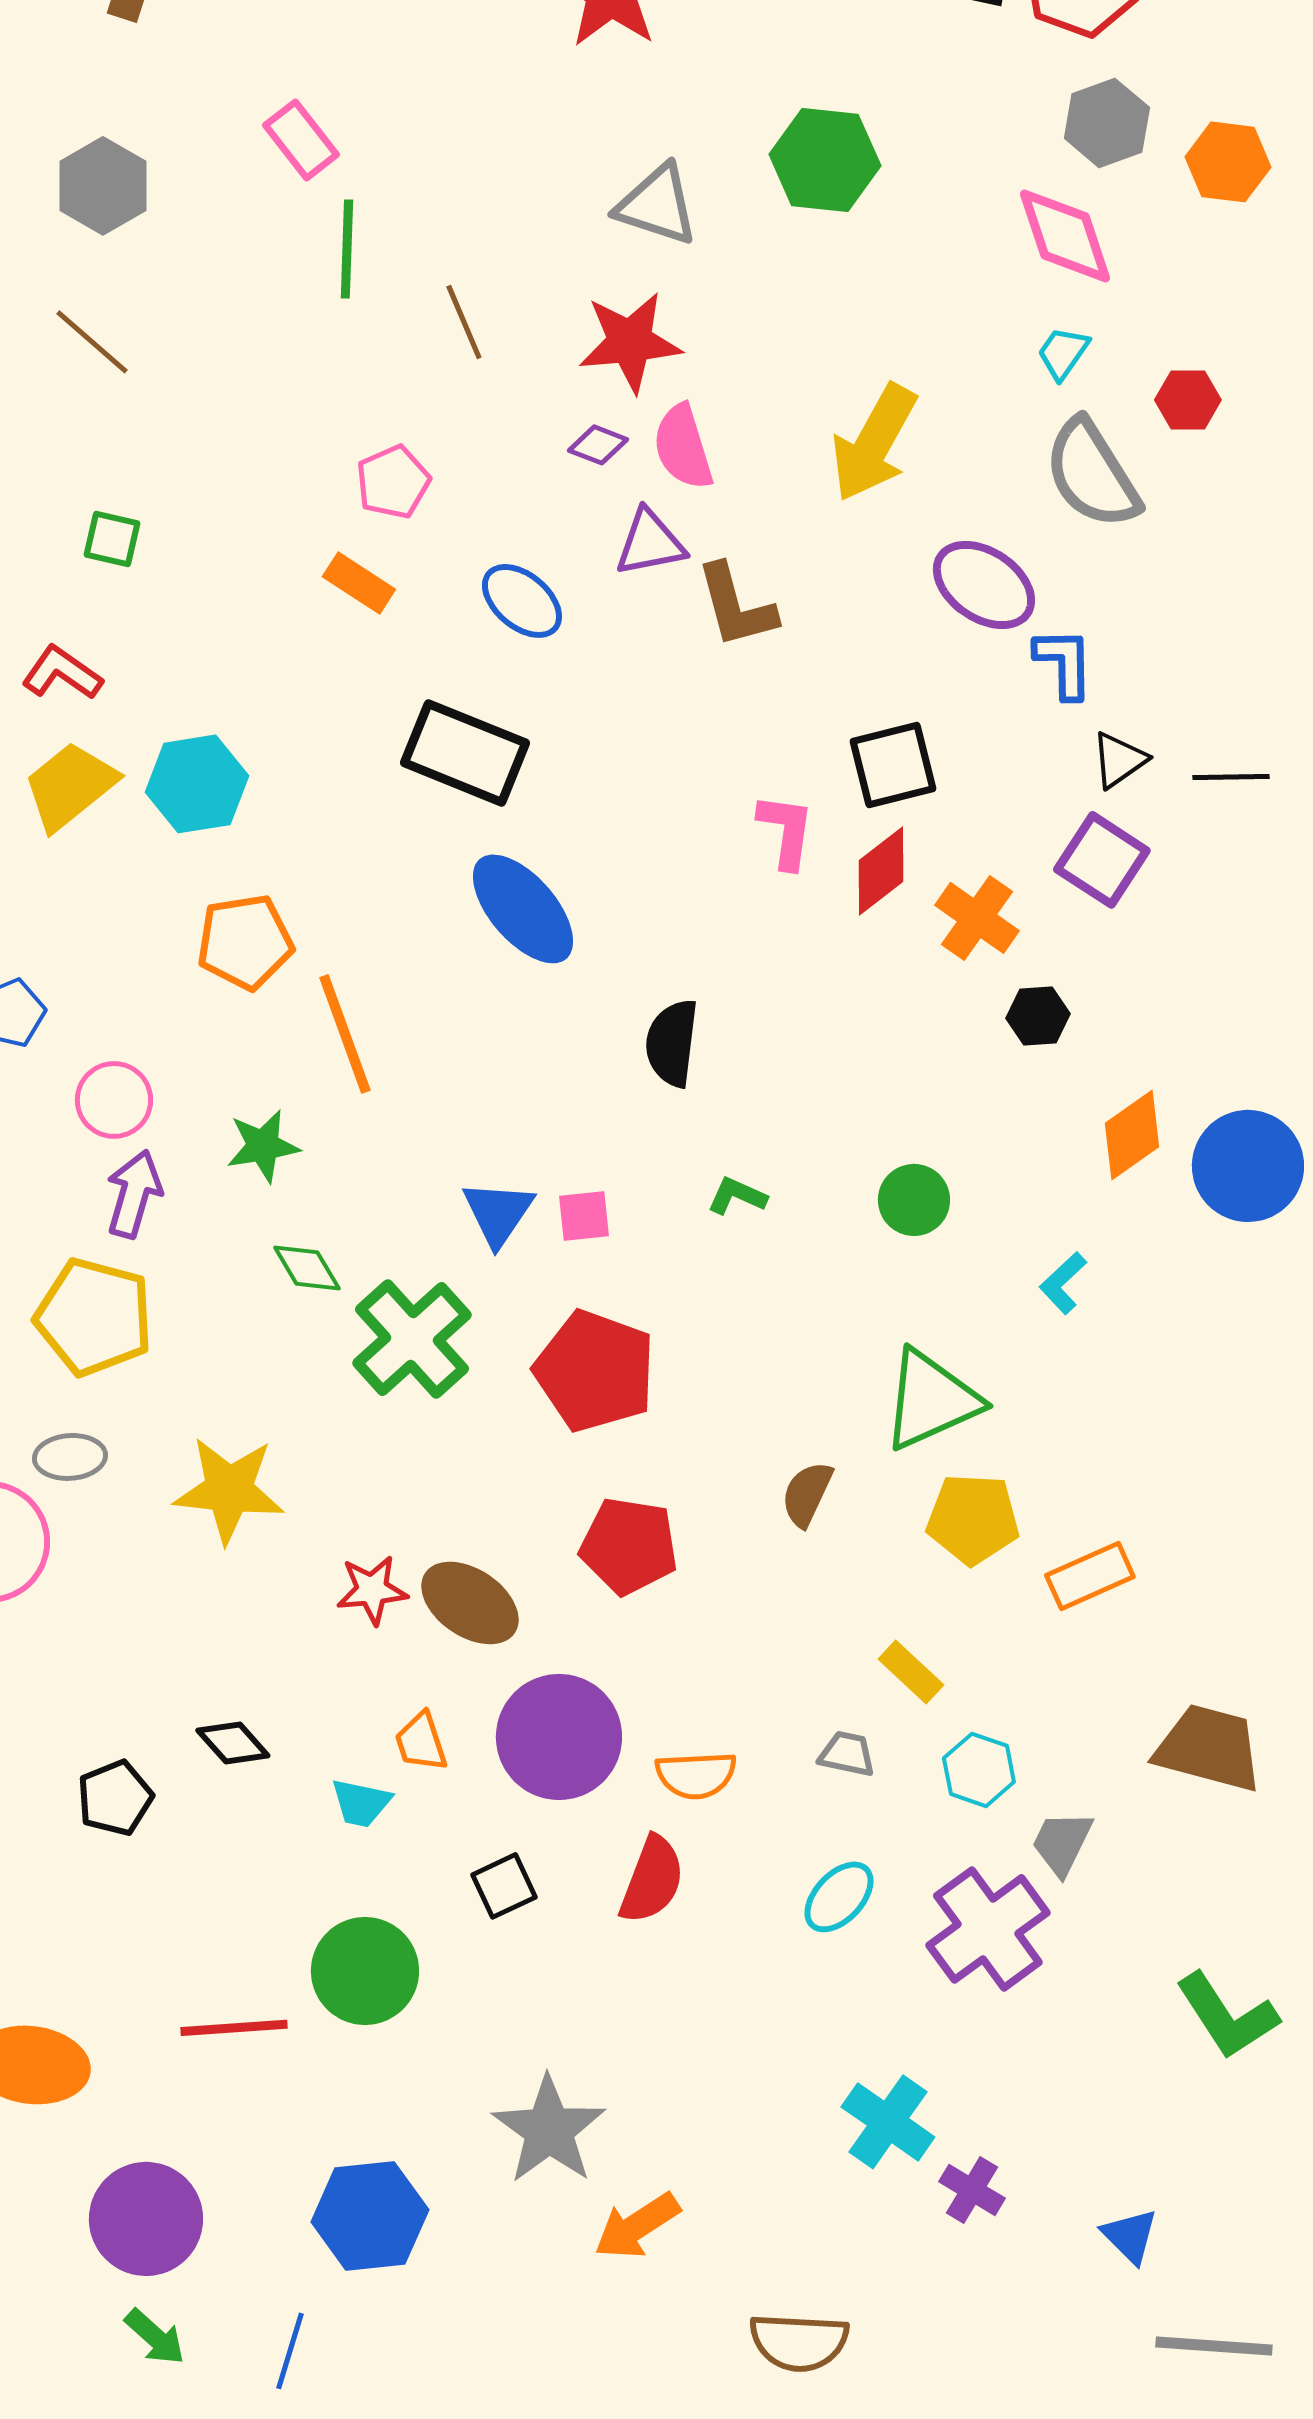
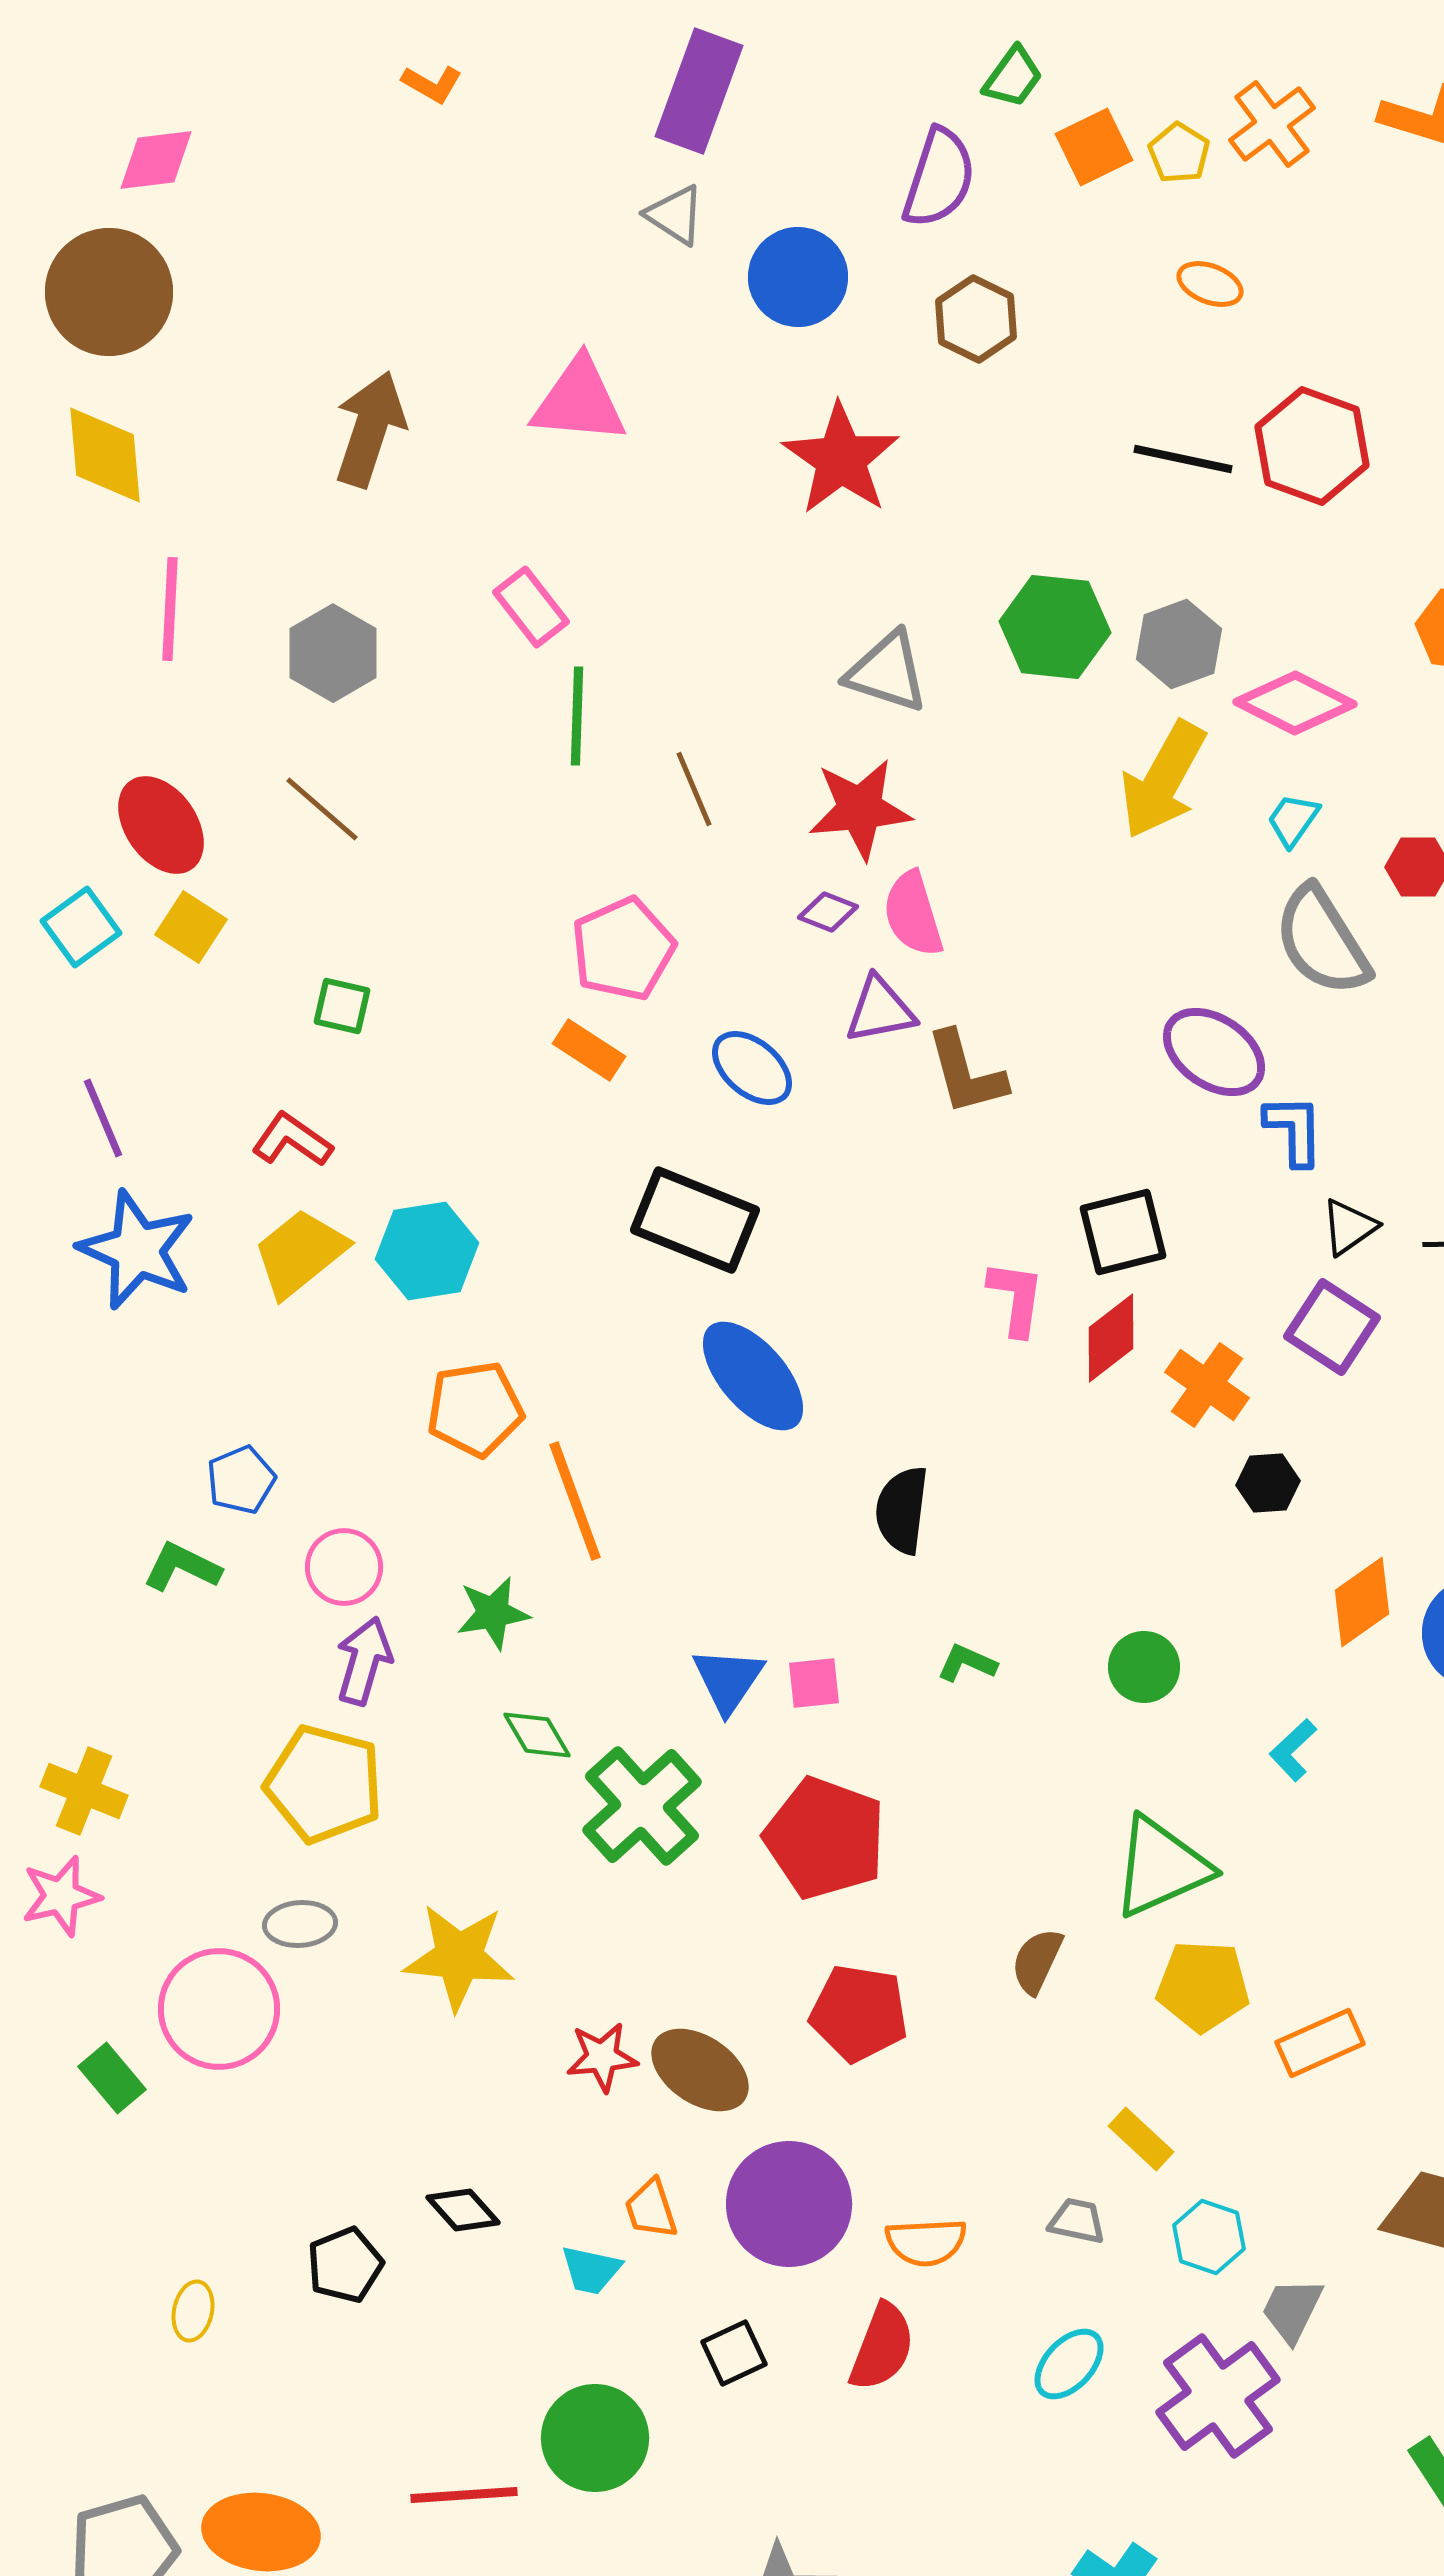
gray hexagon: (1107, 123) -> (1179, 644), moved
pink diamond: (1065, 236) -> (1295, 703), turned -45
yellow arrow: (874, 443) -> (1163, 780), moved
pink pentagon: (393, 482) -> (623, 949), size x1.4

